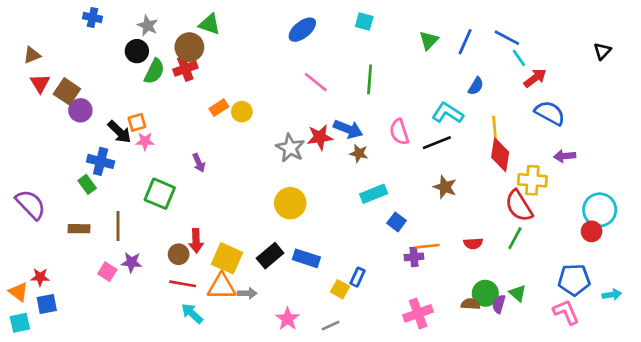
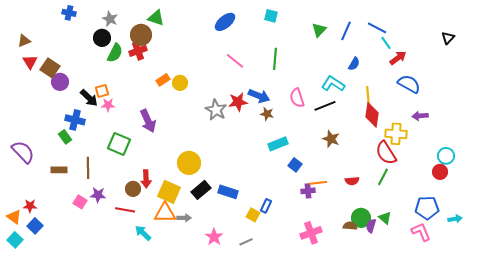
purple arrow: (199, 163) -> (148, 121), size x1.6
yellow circle: (290, 203) -> (189, 163), moved
cyan circle: (600, 210) -> (446, 156), size x0.7
red line: (183, 284) -> (125, 210), moved
blue square: (47, 304) -> (35, 226), turned -35
cyan square: (20, 323) -> (15, 240), turned -35

